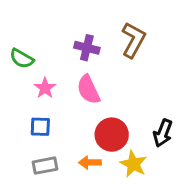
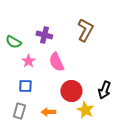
purple cross: (87, 48) -> (44, 35), moved
orange arrow: (90, 162) -> (48, 112), moved
gray rectangle: (45, 166) -> (19, 111), moved, turned -63

